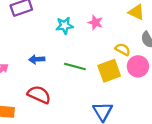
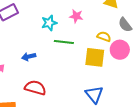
green line: (75, 67) -> (64, 42), moved
yellow square: (109, 71) -> (95, 57), turned 35

